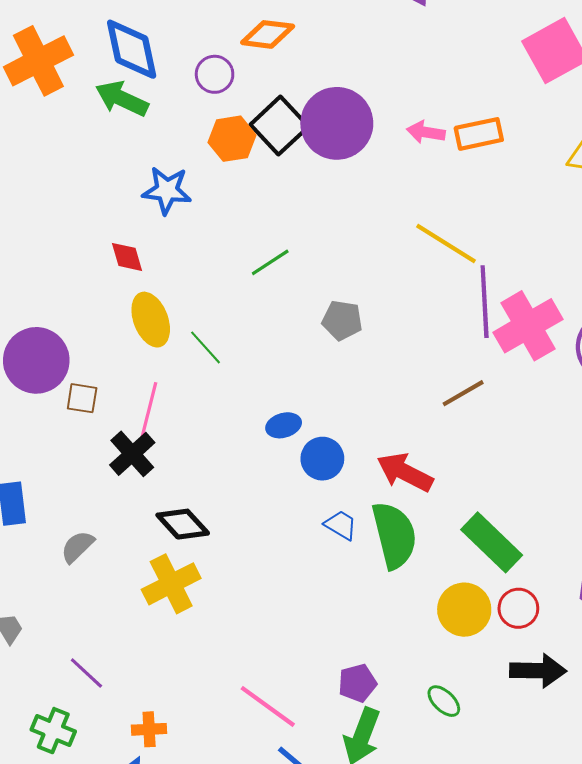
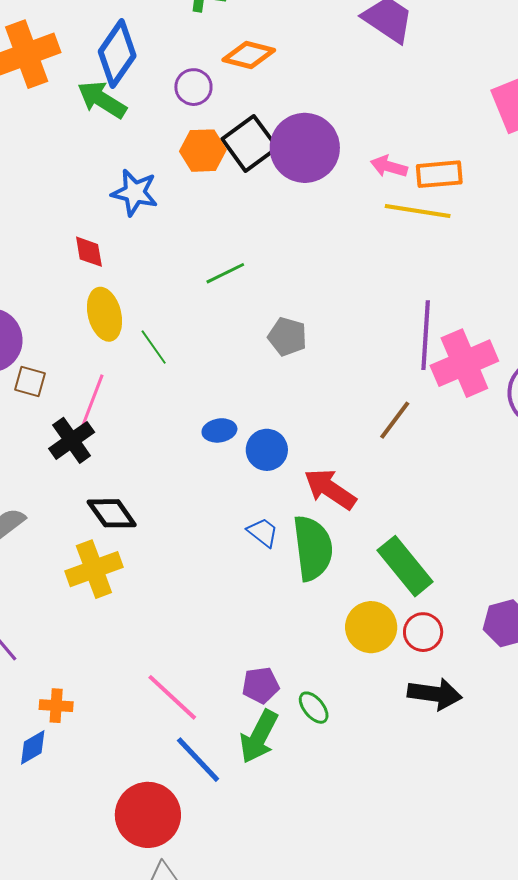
blue diamond: (132, 49) -> (117, 54), turned 40
yellow line: (446, 244) -> (418, 211), moved, turned -30
brown line: (463, 393) -> (395, 420), turned -30
blue circle: (322, 459) -> (267, 450), moved
green ellipse: (444, 701) -> (314, 708), moved

